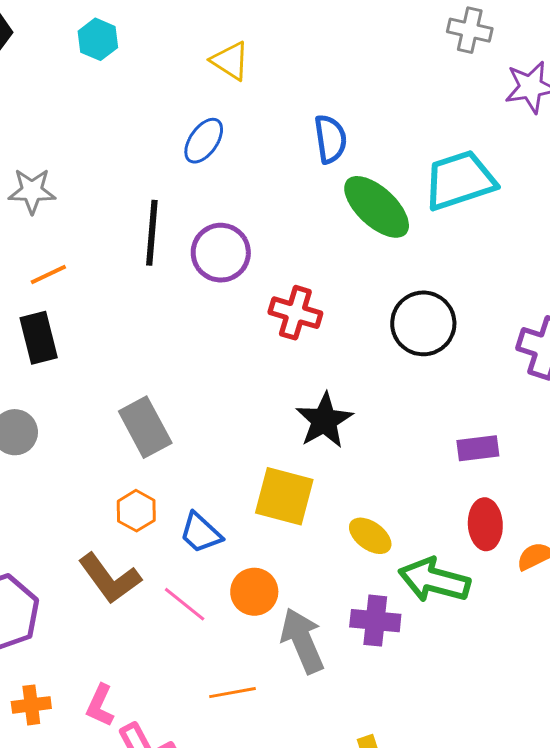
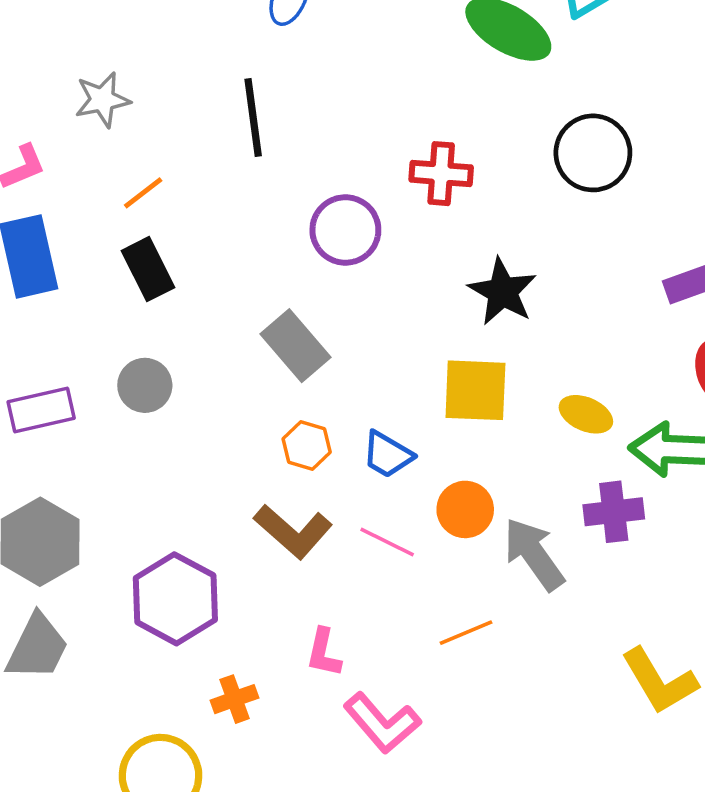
purple circle: (221, 253) -> (345, 230), moved
pink L-shape: (100, 705) -> (324, 653), moved

